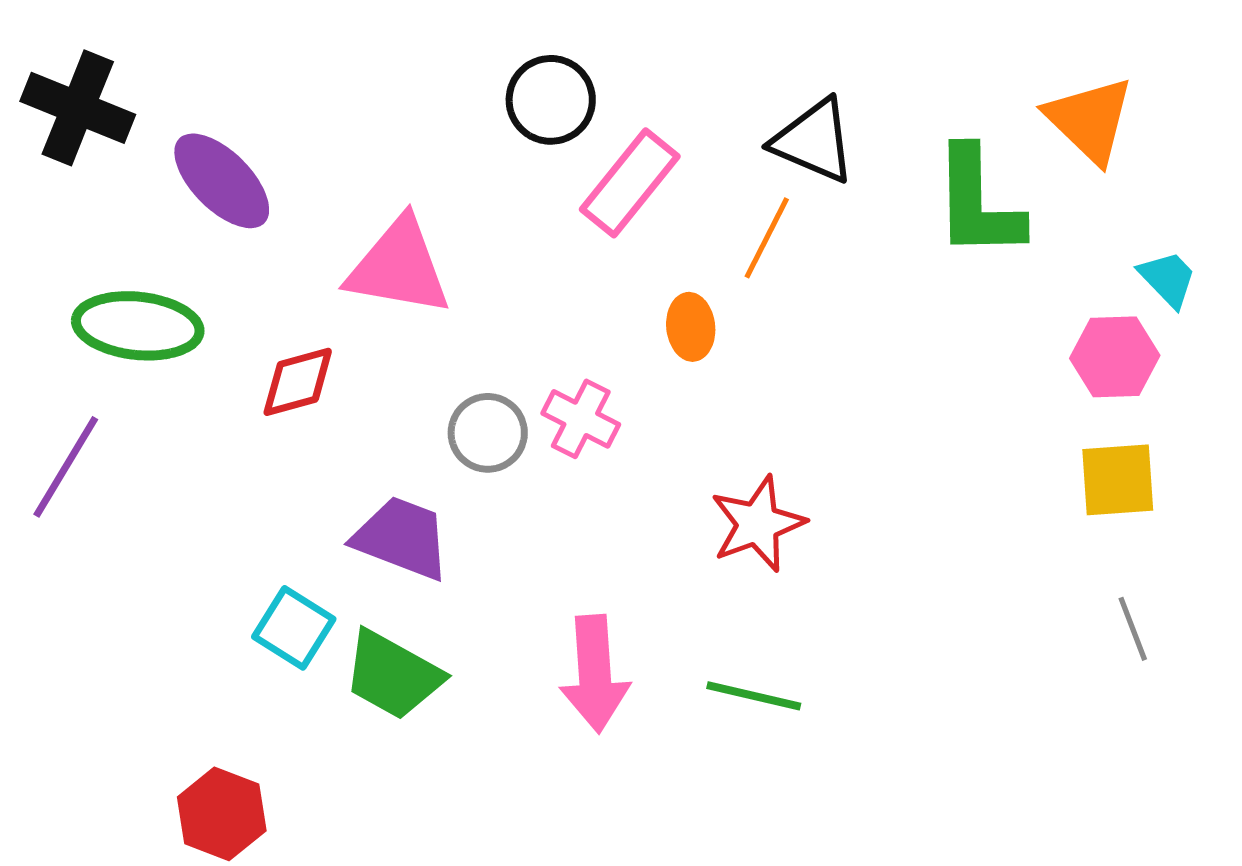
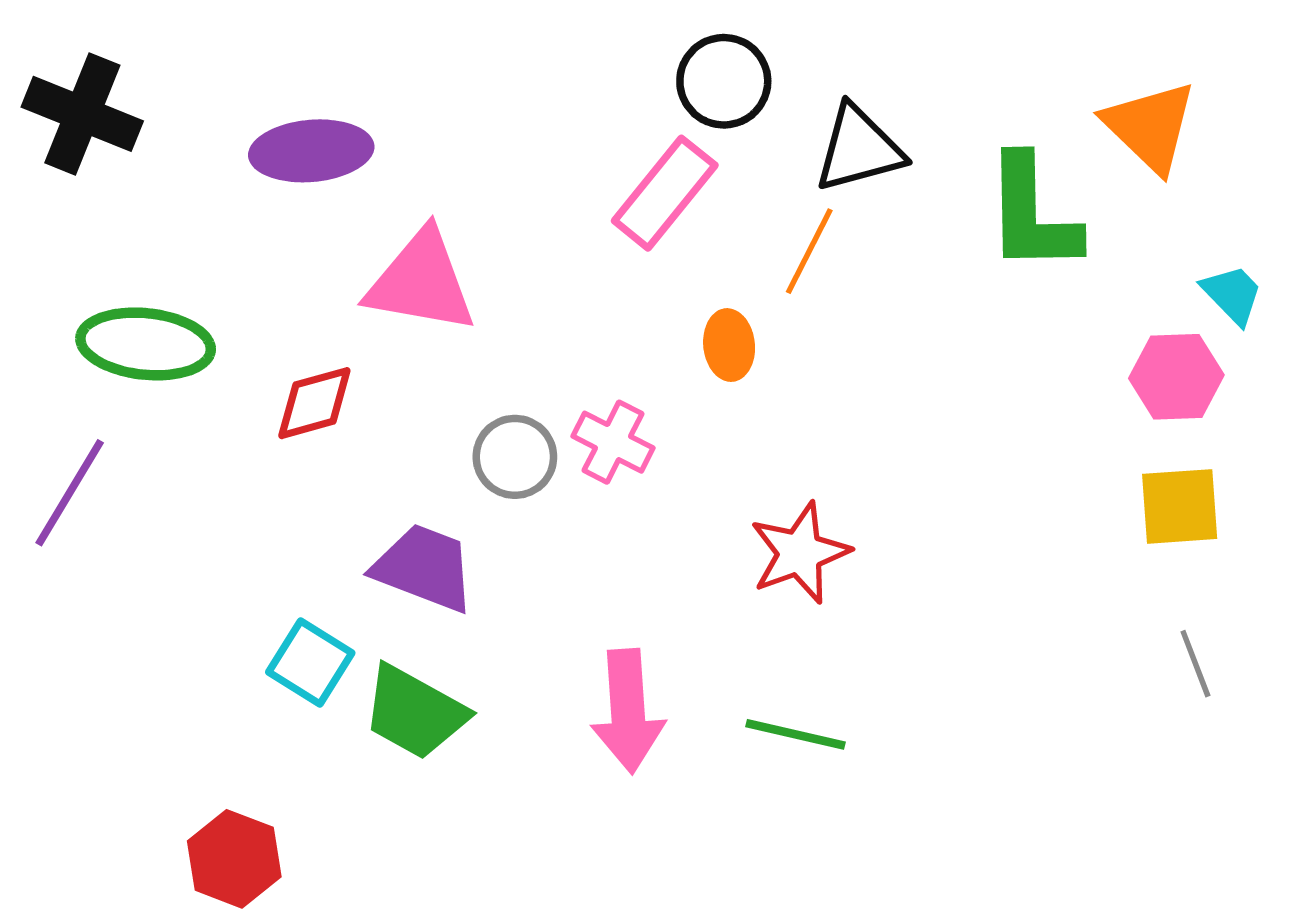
black circle: (551, 100) -> (724, 81), moved
black triangle: (814, 141) -> (859, 149), turned -38
purple ellipse: (222, 181) -> (311, 151), moved, turned -50

